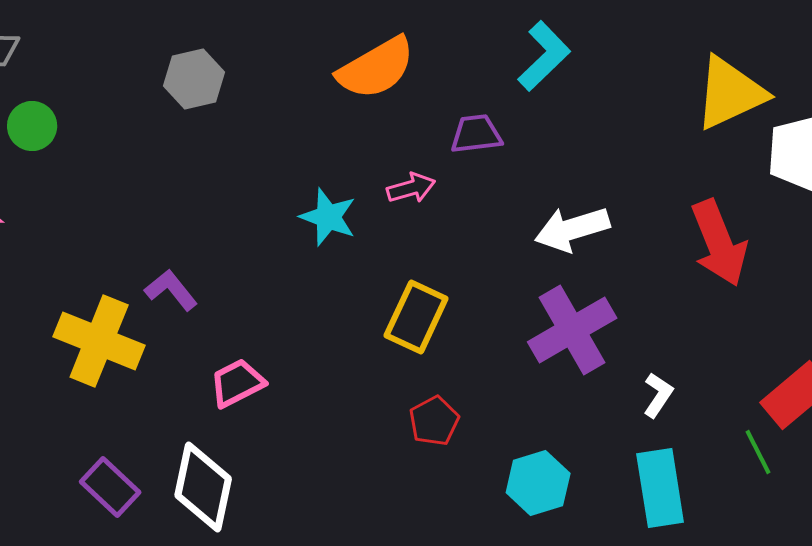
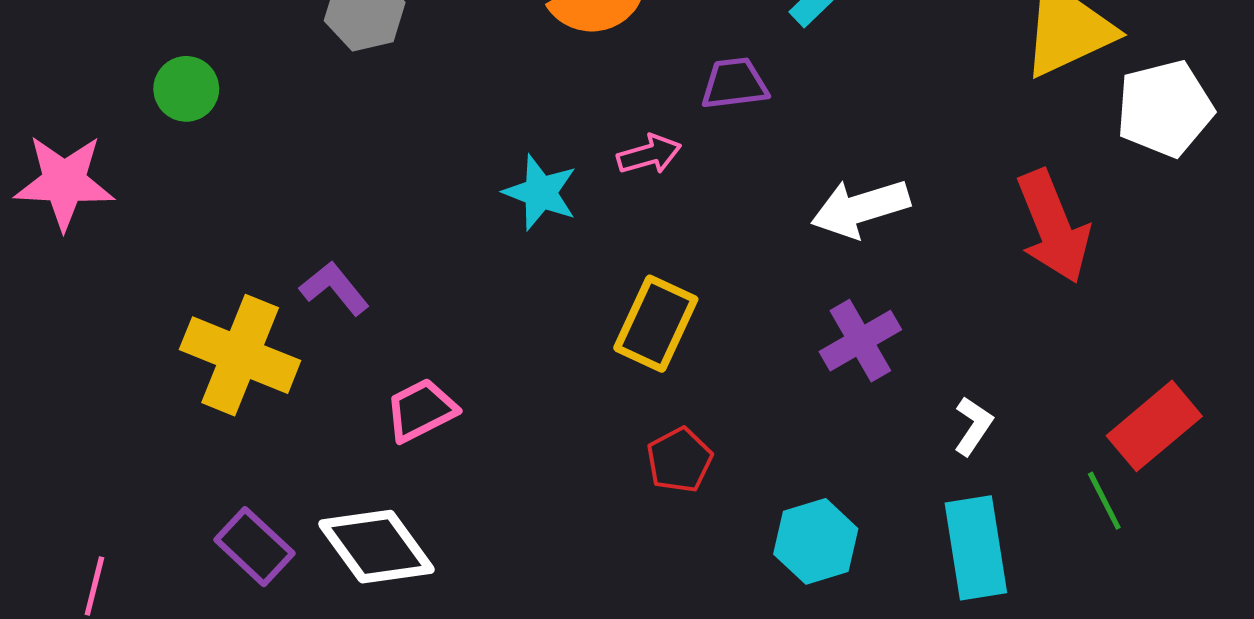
green circle: (32, 126) -> (186, 89), moved
purple cross: (572, 330) -> (860, 341), size x0.7
white diamond: (203, 487) -> (376, 547), turned -48

